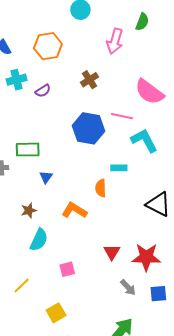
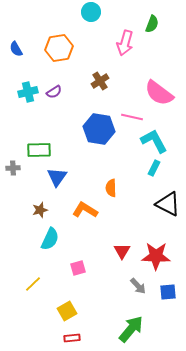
cyan cross: (17, 80) -> (28, 92), moved
cyan rectangle: (119, 168) -> (154, 168), moved, turned -63
blue triangle: (46, 177) -> (57, 177), size x1.5

